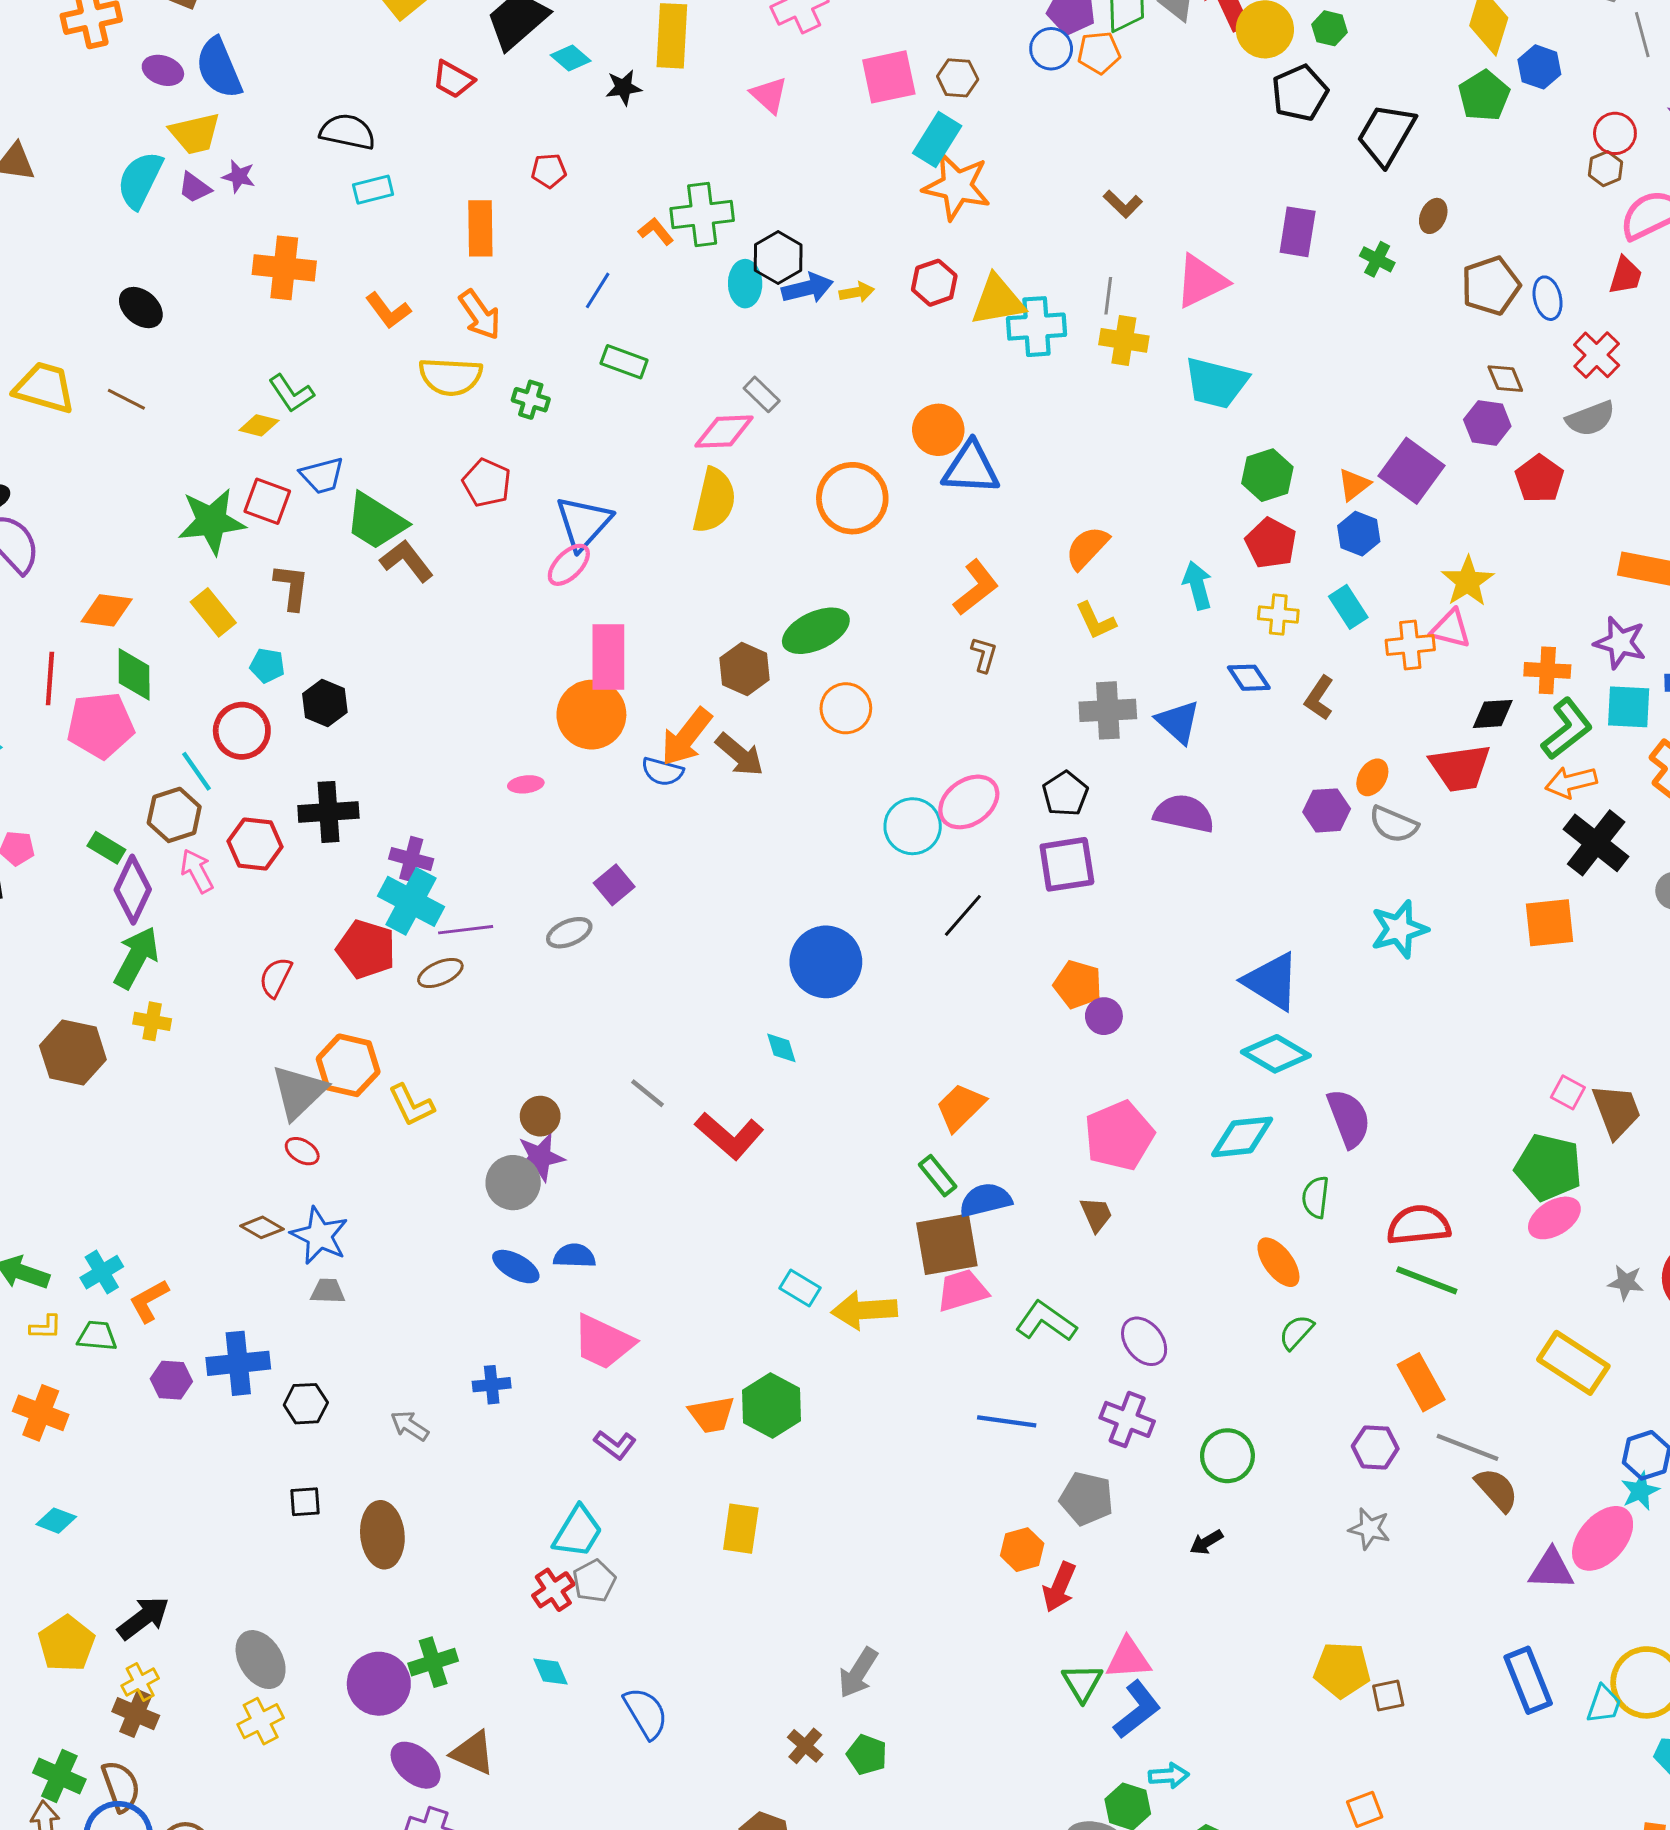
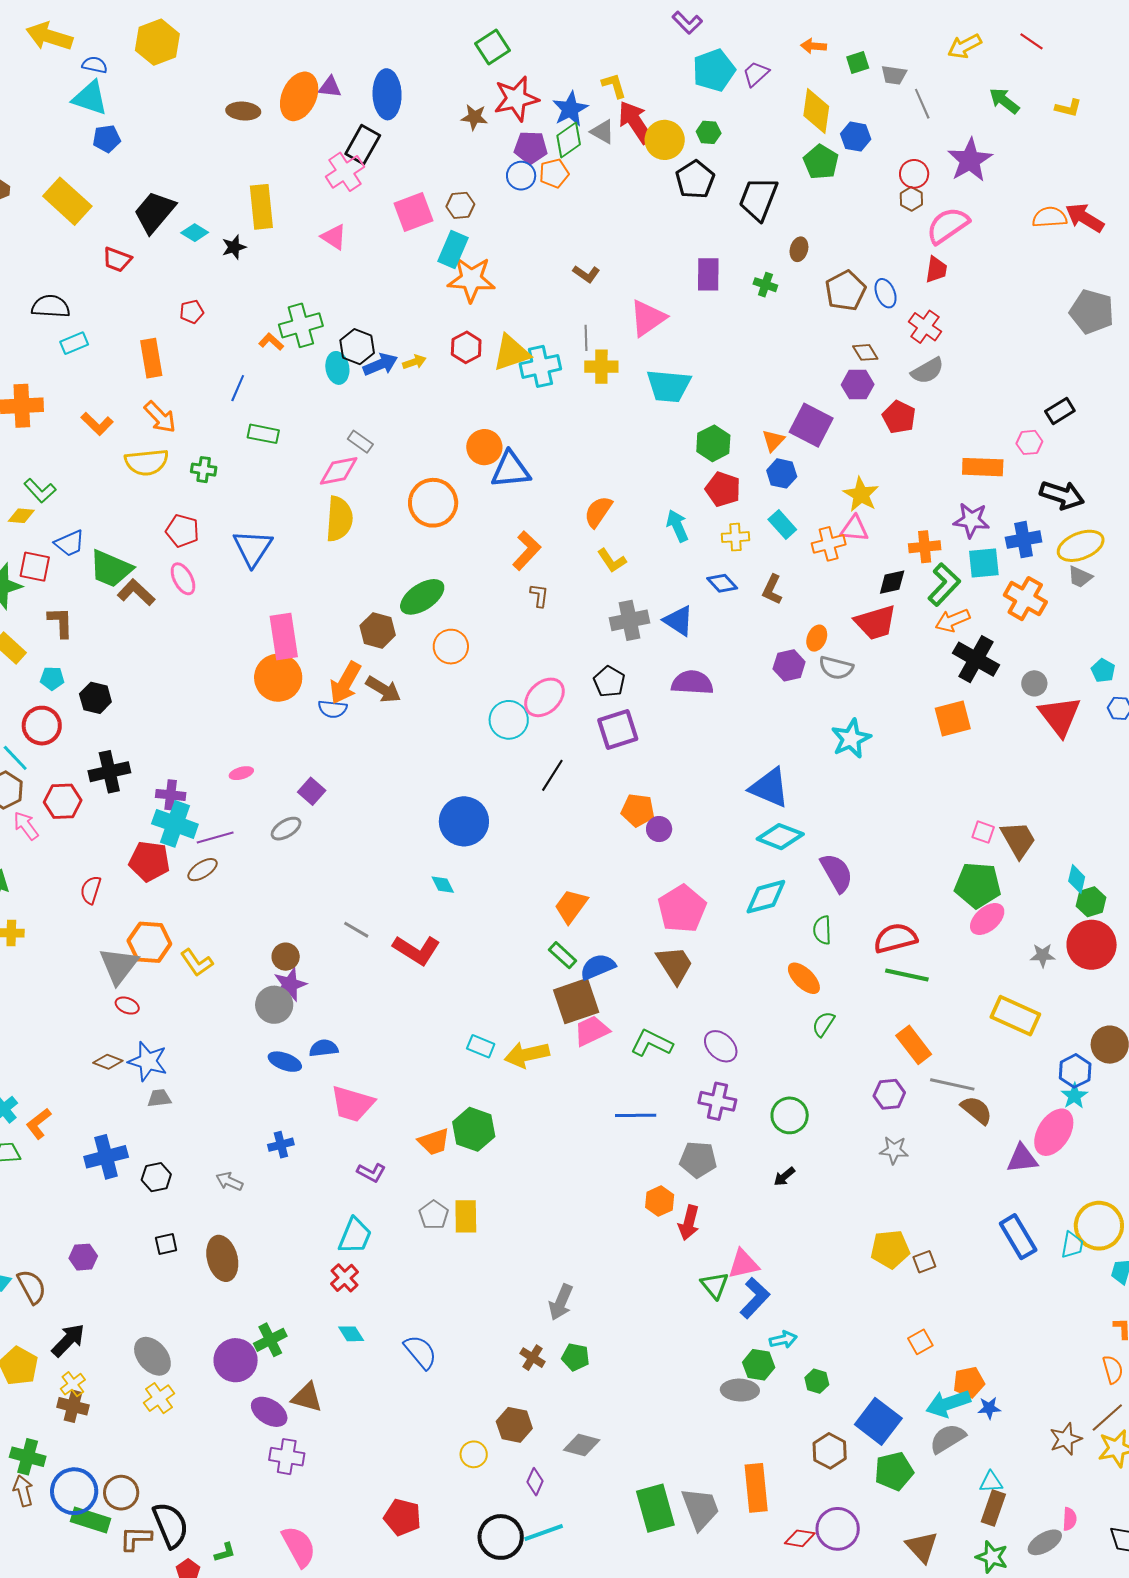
pink ellipse: (569, 565) -> (183, 579), moved, turned -64
pink ellipse: (526, 784) -> (241, 773), moved
brown trapezoid: (1096, 1214) -> (675, 965), size x1.6
purple hexagon: (171, 1380) -> (83, 1257), moved
gray pentagon: (594, 1581) -> (434, 1215), moved
brown semicircle: (121, 1786) -> (32, 1287), moved

